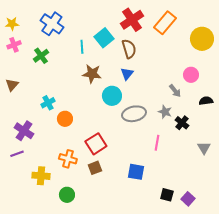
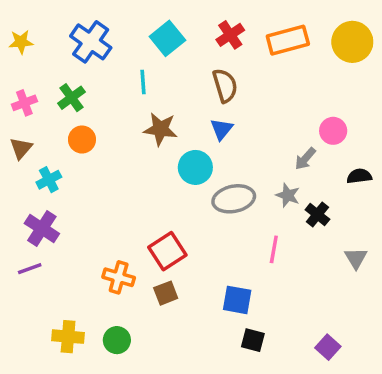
red cross: (132, 20) -> (230, 35), size x0.7
orange rectangle: (165, 23) -> (288, 40), turned 35
cyan square: (104, 38) -> (167, 38), moved
yellow circle: (202, 39) -> (352, 42), moved
pink cross: (14, 45) -> (24, 103), moved
gray arrow: (175, 91) -> (305, 159), turned 80
cyan cross: (48, 103) -> (49, 180), moved
orange circle: (65, 119) -> (82, 140), moved
yellow cross: (41, 176) -> (68, 337), moved
black square: (167, 195) -> (253, 340), moved

